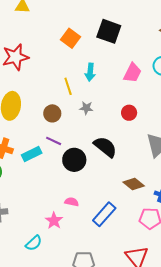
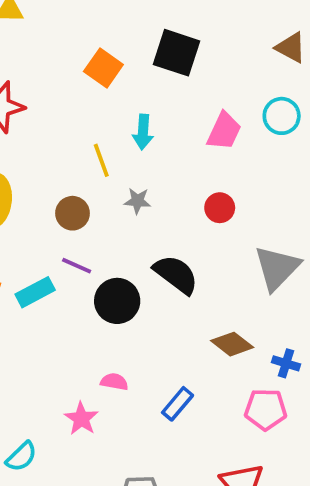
blue rectangle: (104, 214) -> (178, 404), size x0.7
cyan semicircle: (34, 243) -> (21, 457), moved

